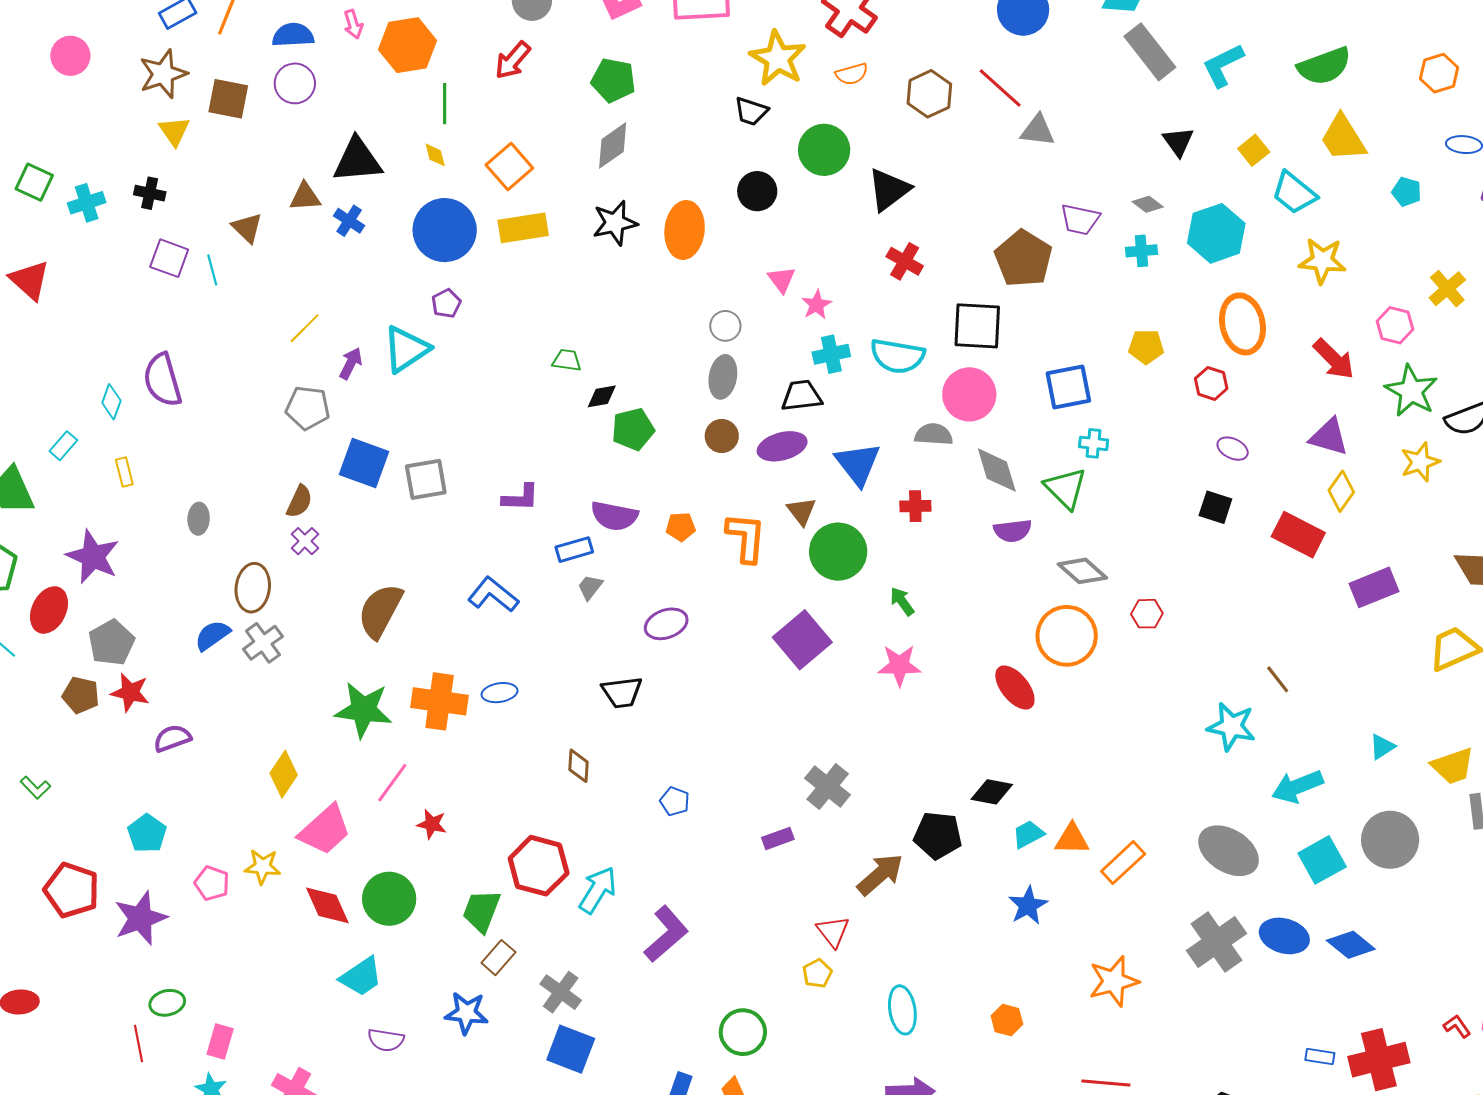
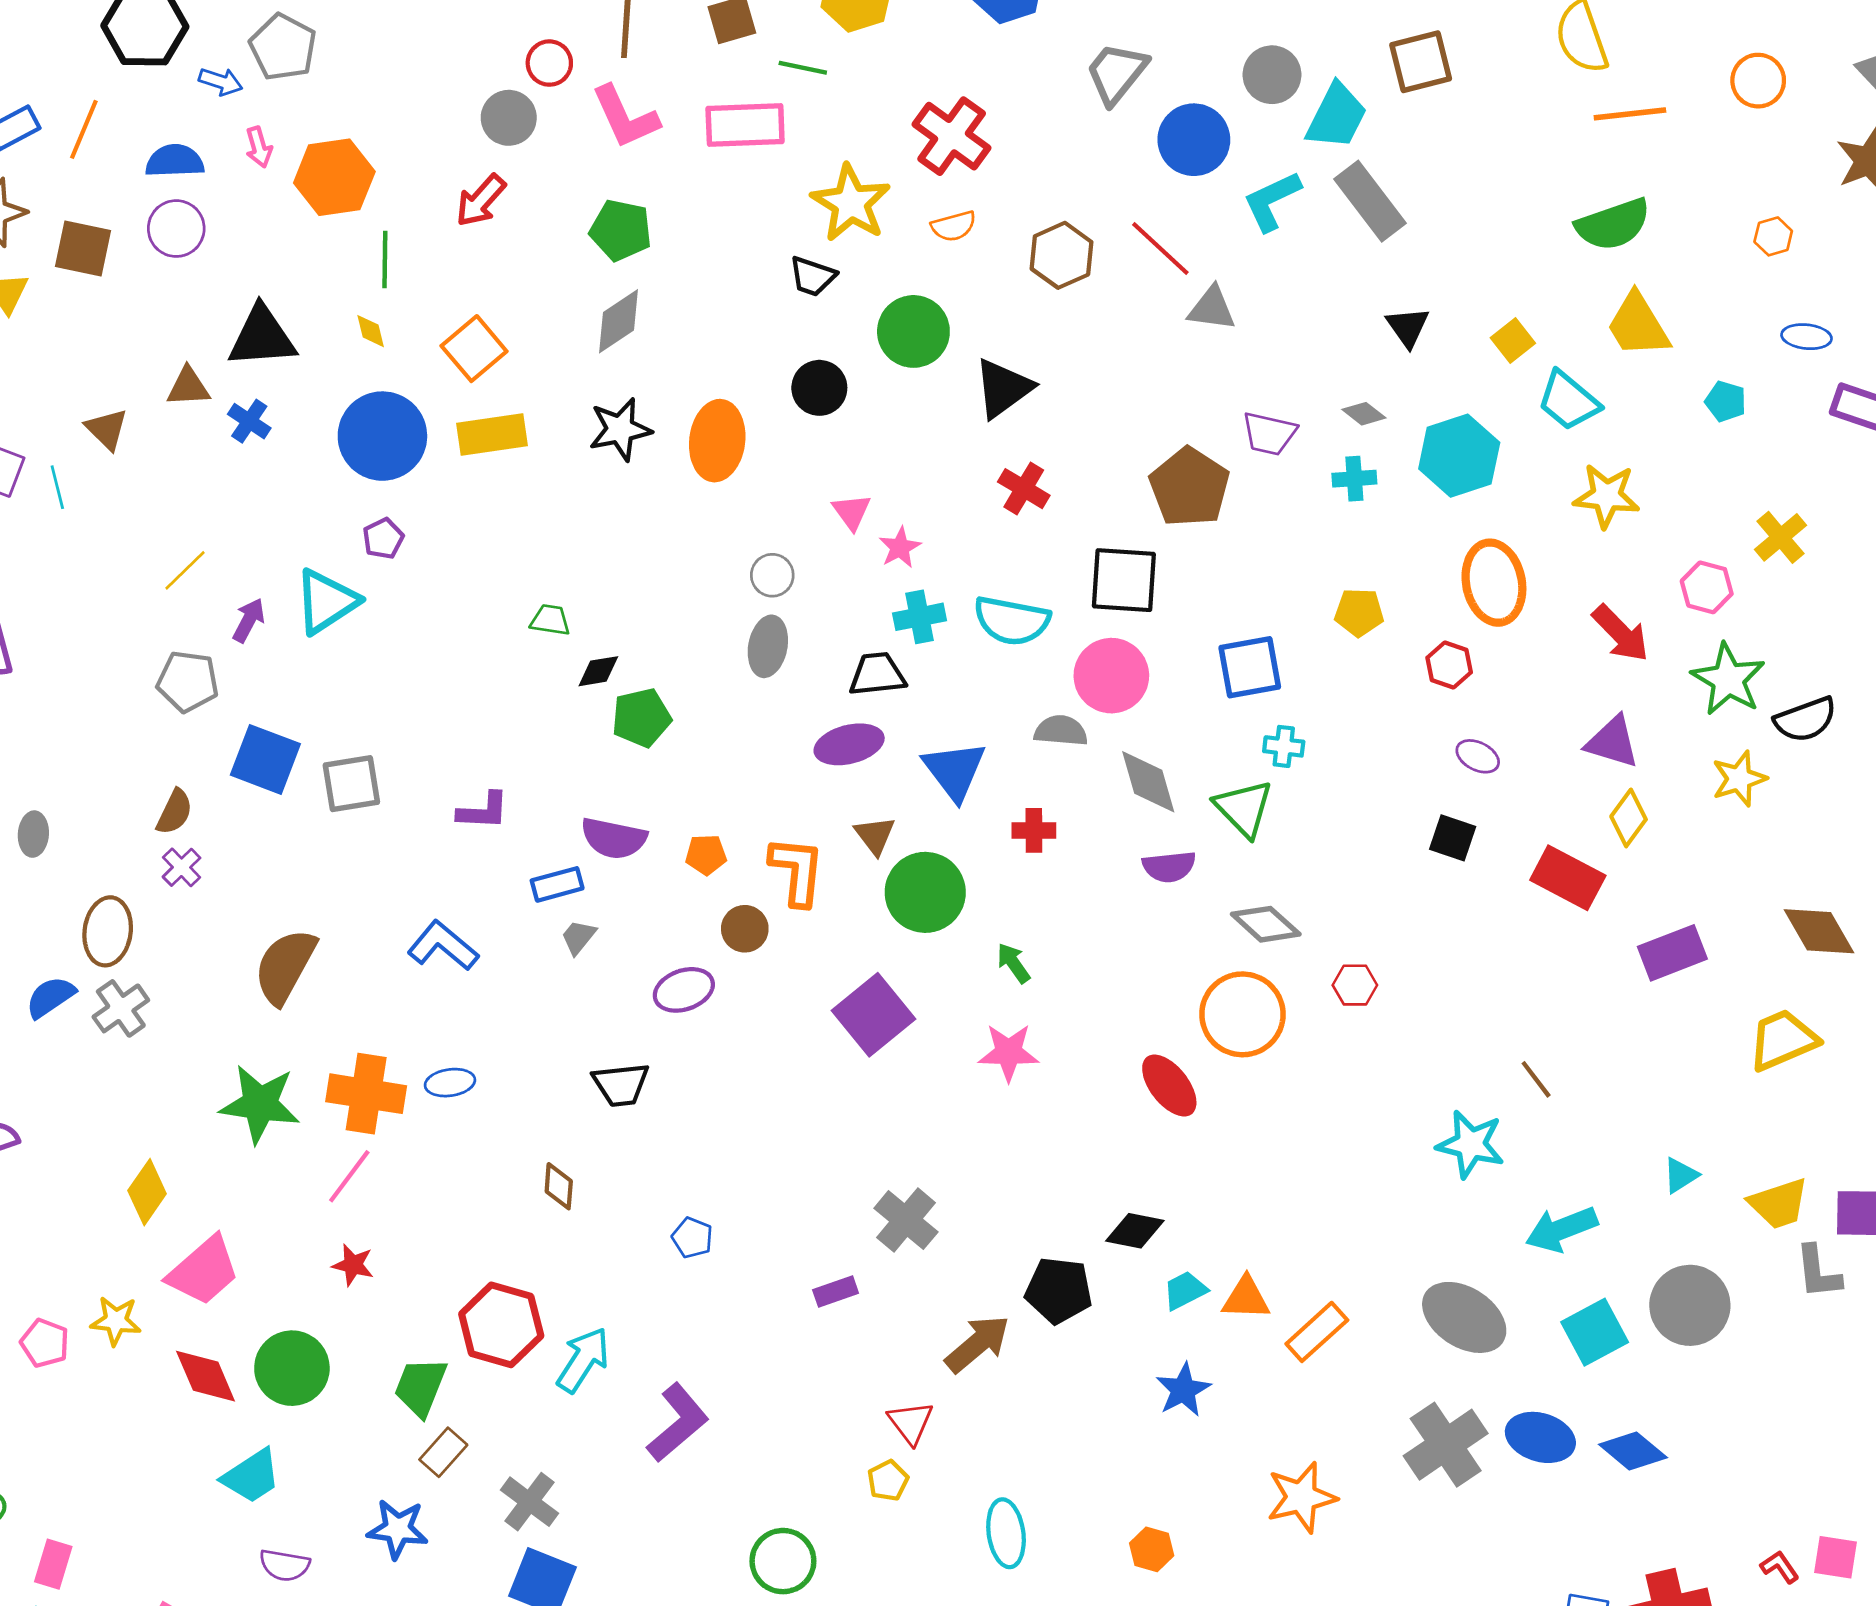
cyan L-shape: (1223, 65) -> (1272, 201), moved
orange hexagon: (1439, 73) -> (1773, 236), size x0.7
brown circle: (722, 436) -> (745, 929), moved
pink line: (392, 783) -> (349, 1176), moved

